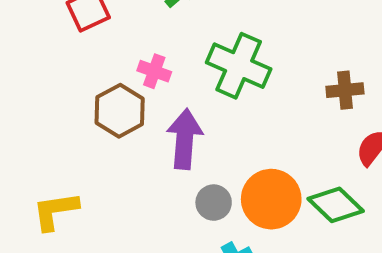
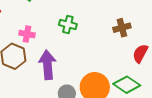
green cross: (239, 66) -> (68, 24), size x0.6

